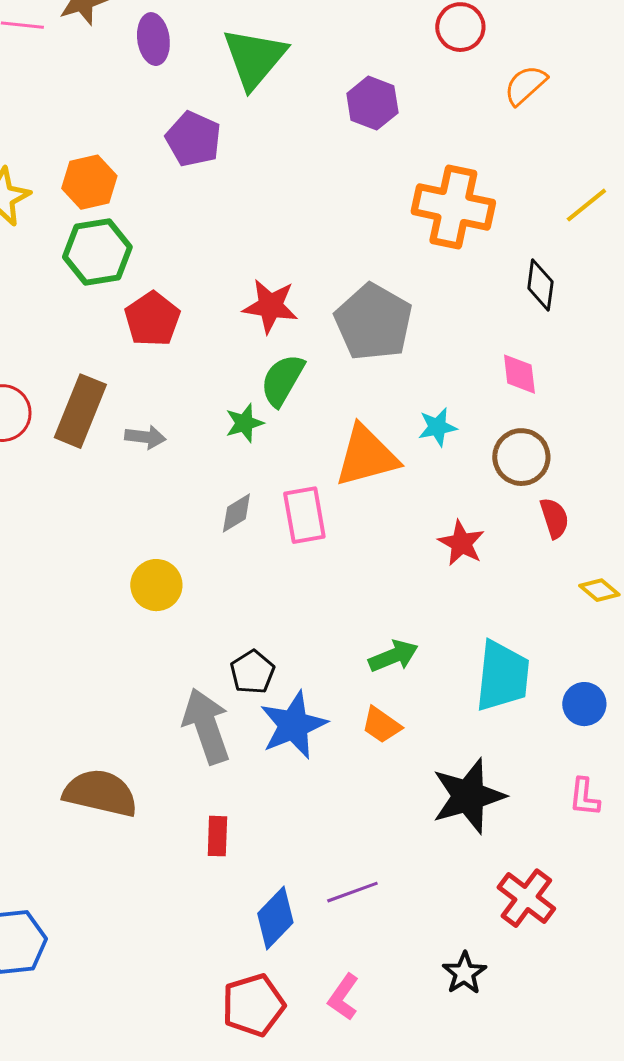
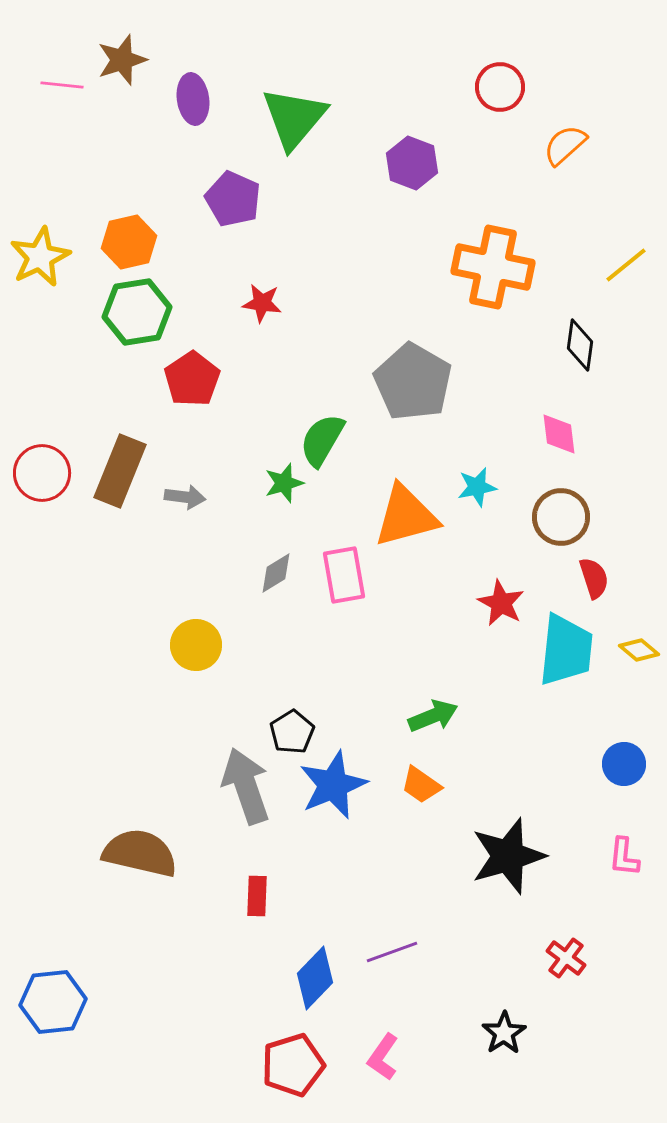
red star: (270, 306) -> (262, 303), moved, size x0.7
cyan trapezoid: (502, 676) -> (566, 650), moved
red cross: (526, 898) -> (566, 958), size x0.7

